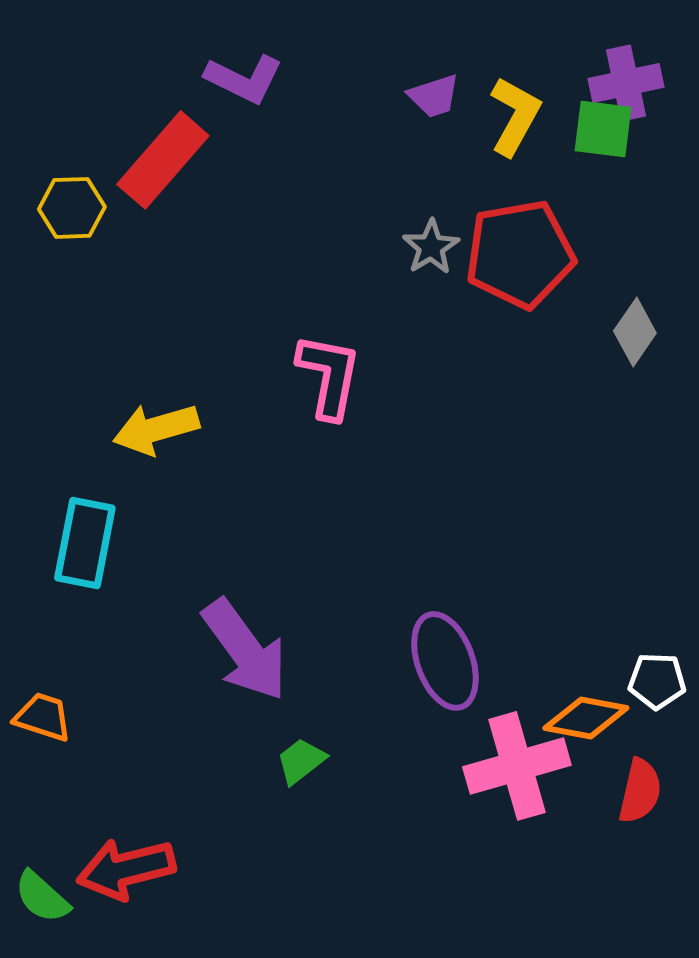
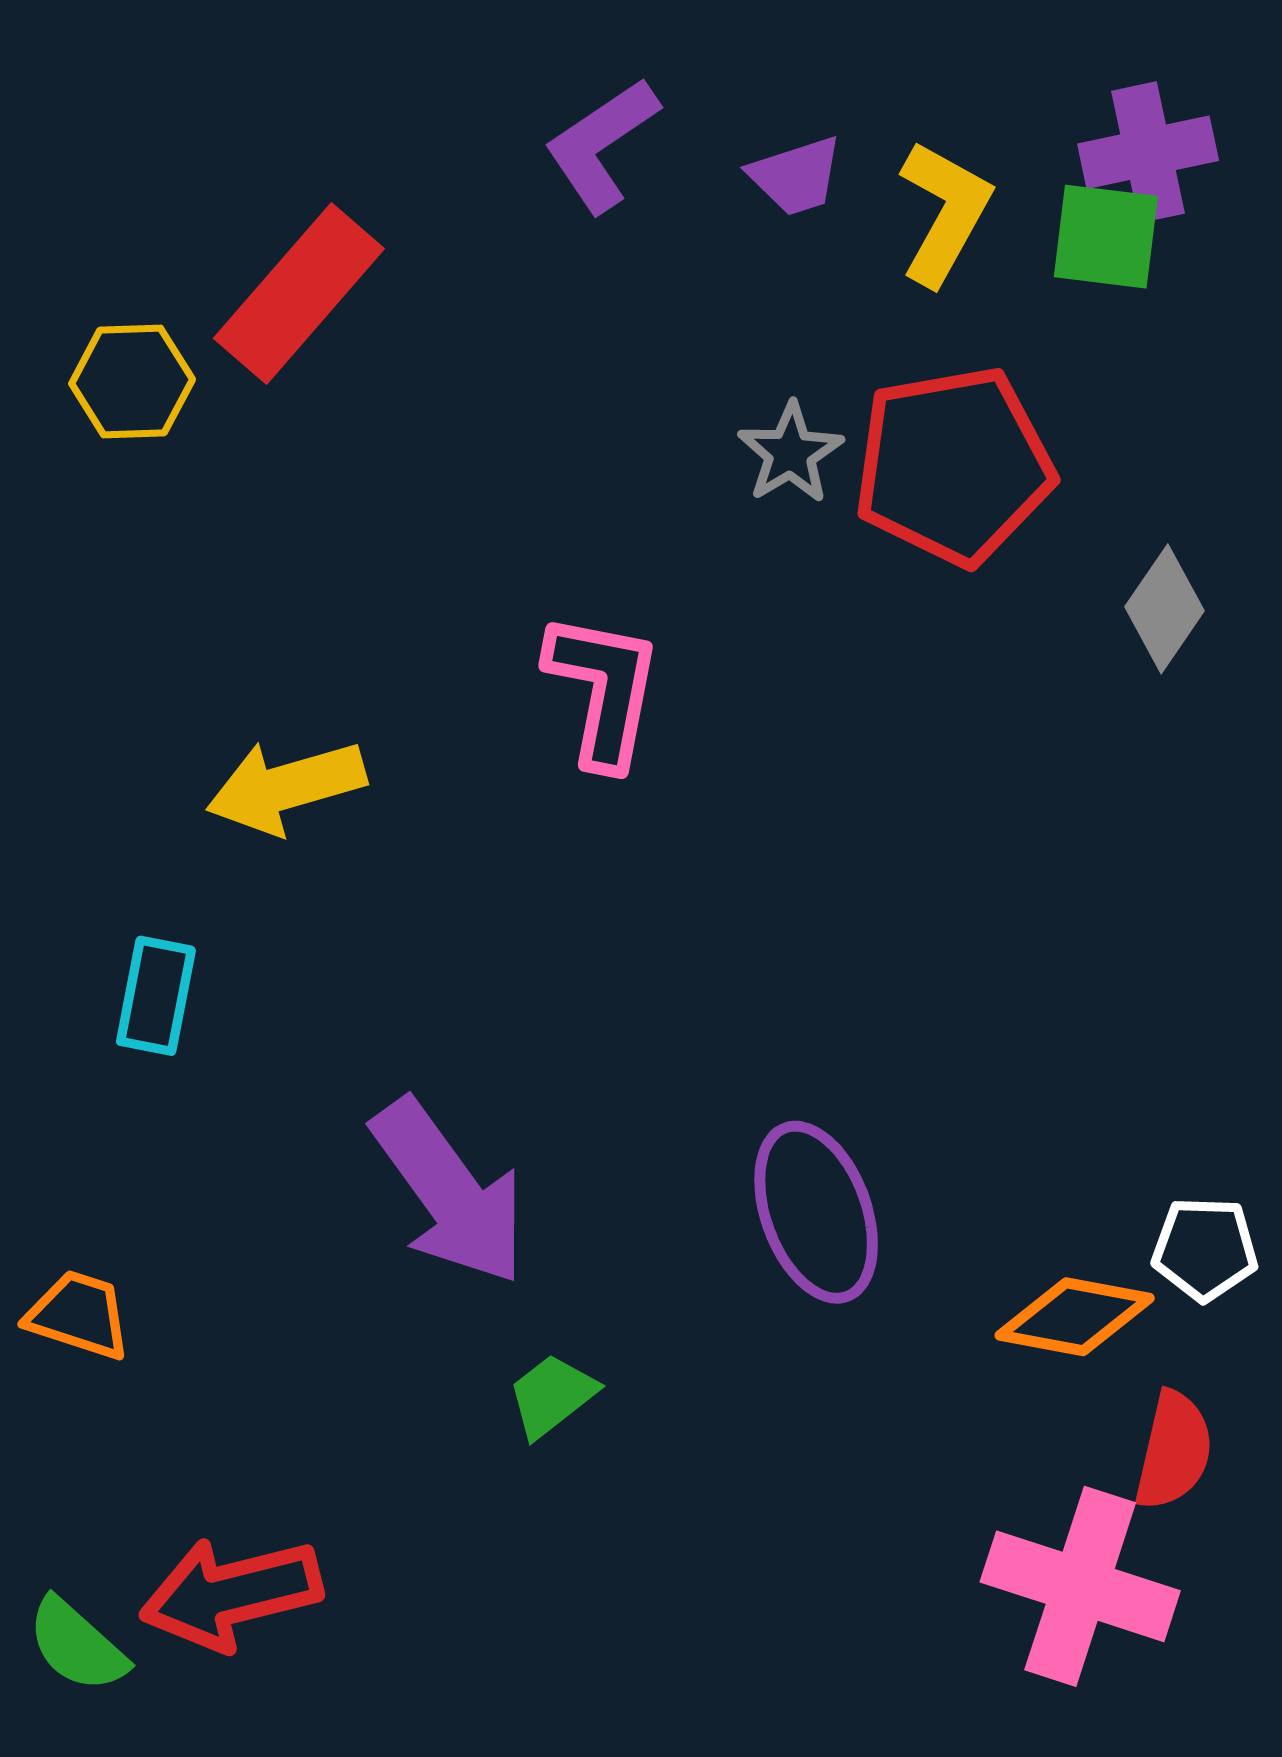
purple L-shape: (244, 79) -> (602, 145), moved, turned 120
cyan rectangle: (85, 543) -> (156, 996), size x0.7
pink cross: (517, 766) -> (1080, 1586), moved, turned 34

